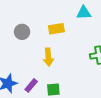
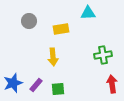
gray circle: (22, 32) -> (29, 21), moved

